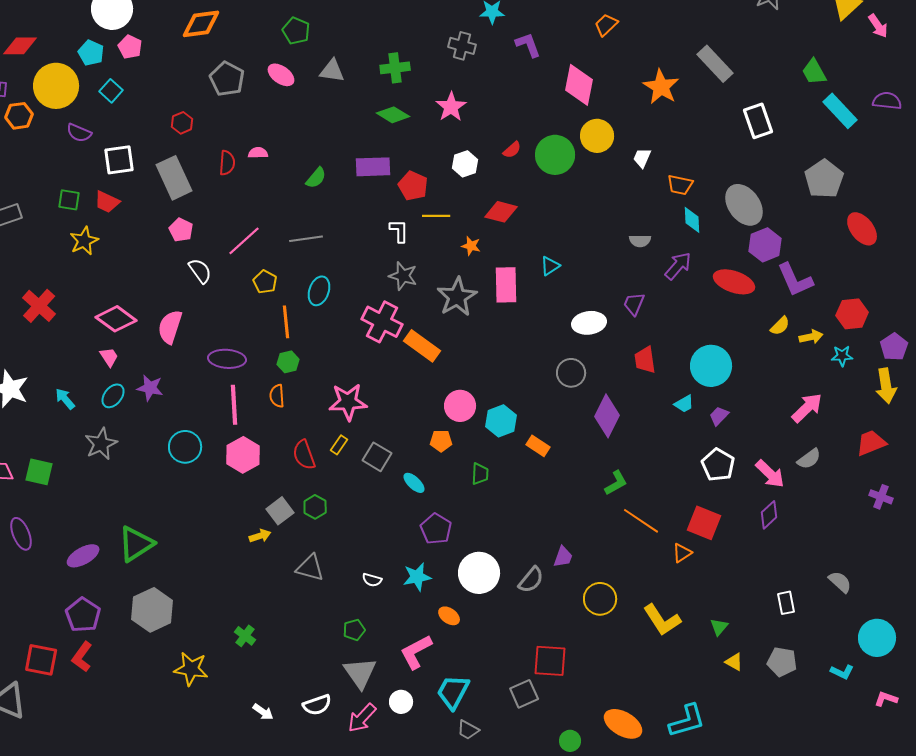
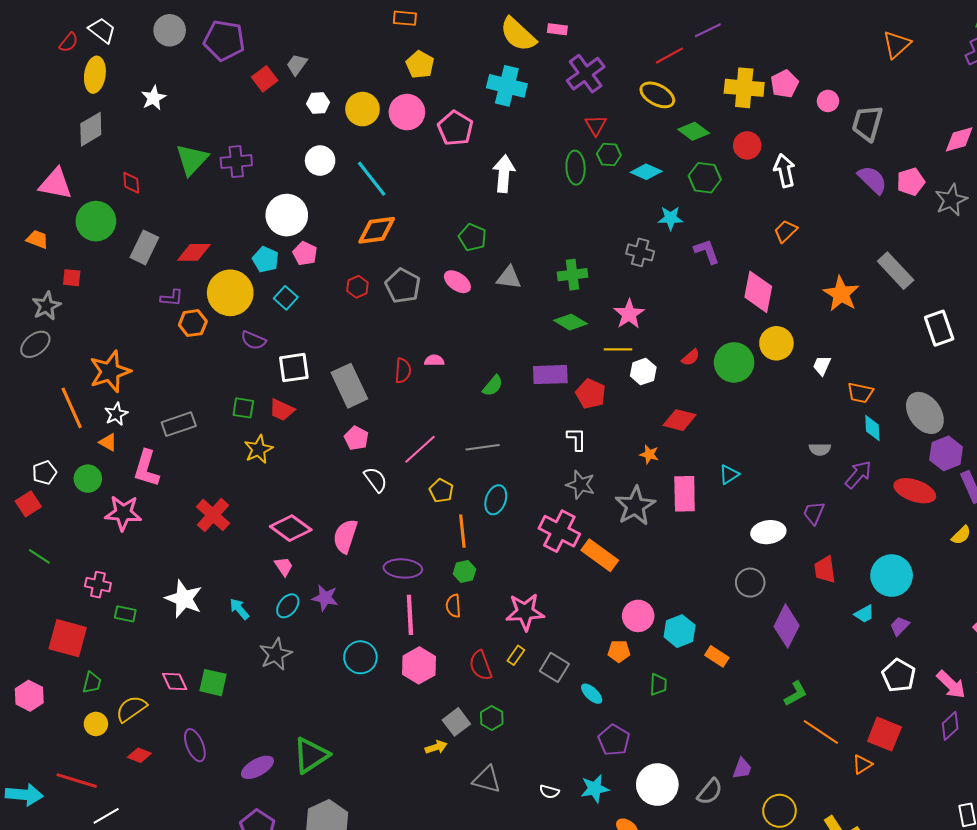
red hexagon: (182, 123) -> (357, 287), moved
yellow line: (436, 216) -> (618, 349), moved

